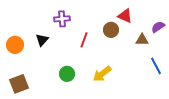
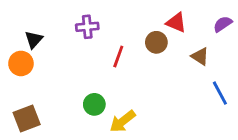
purple semicircle: (158, 27) -> (223, 24), moved
black triangle: (42, 40) -> (34, 39), moved
brown triangle: (142, 40) -> (200, 56), turned 32
yellow arrow: (102, 74) -> (123, 121), moved

